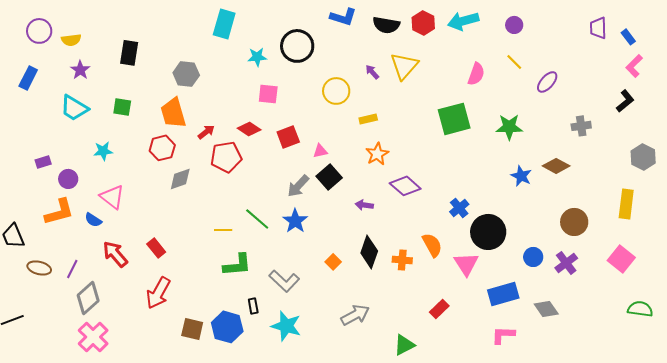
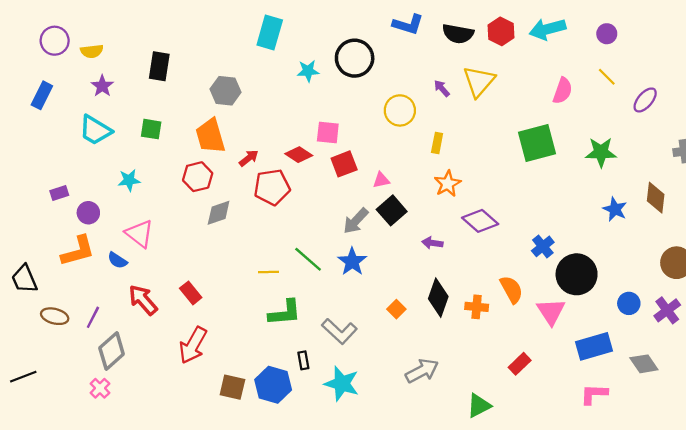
pink square: (268, 94) -> (328, 133), moved
yellow rectangle: (368, 119) -> (437, 143), turned -66
brown diamond: (556, 166) -> (656, 198), turned 68
pink cross: (93, 337) -> (100, 388), moved, size x0.6

